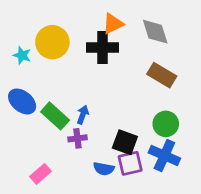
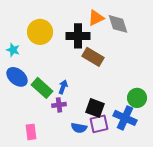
orange triangle: (113, 24) -> (96, 18), moved
cyan star: (22, 55) -> (13, 50), moved
brown rectangle: (162, 75) -> (93, 57), moved
green circle: (166, 124) -> (137, 98), moved
pink rectangle: (41, 174) -> (31, 132), turned -56

